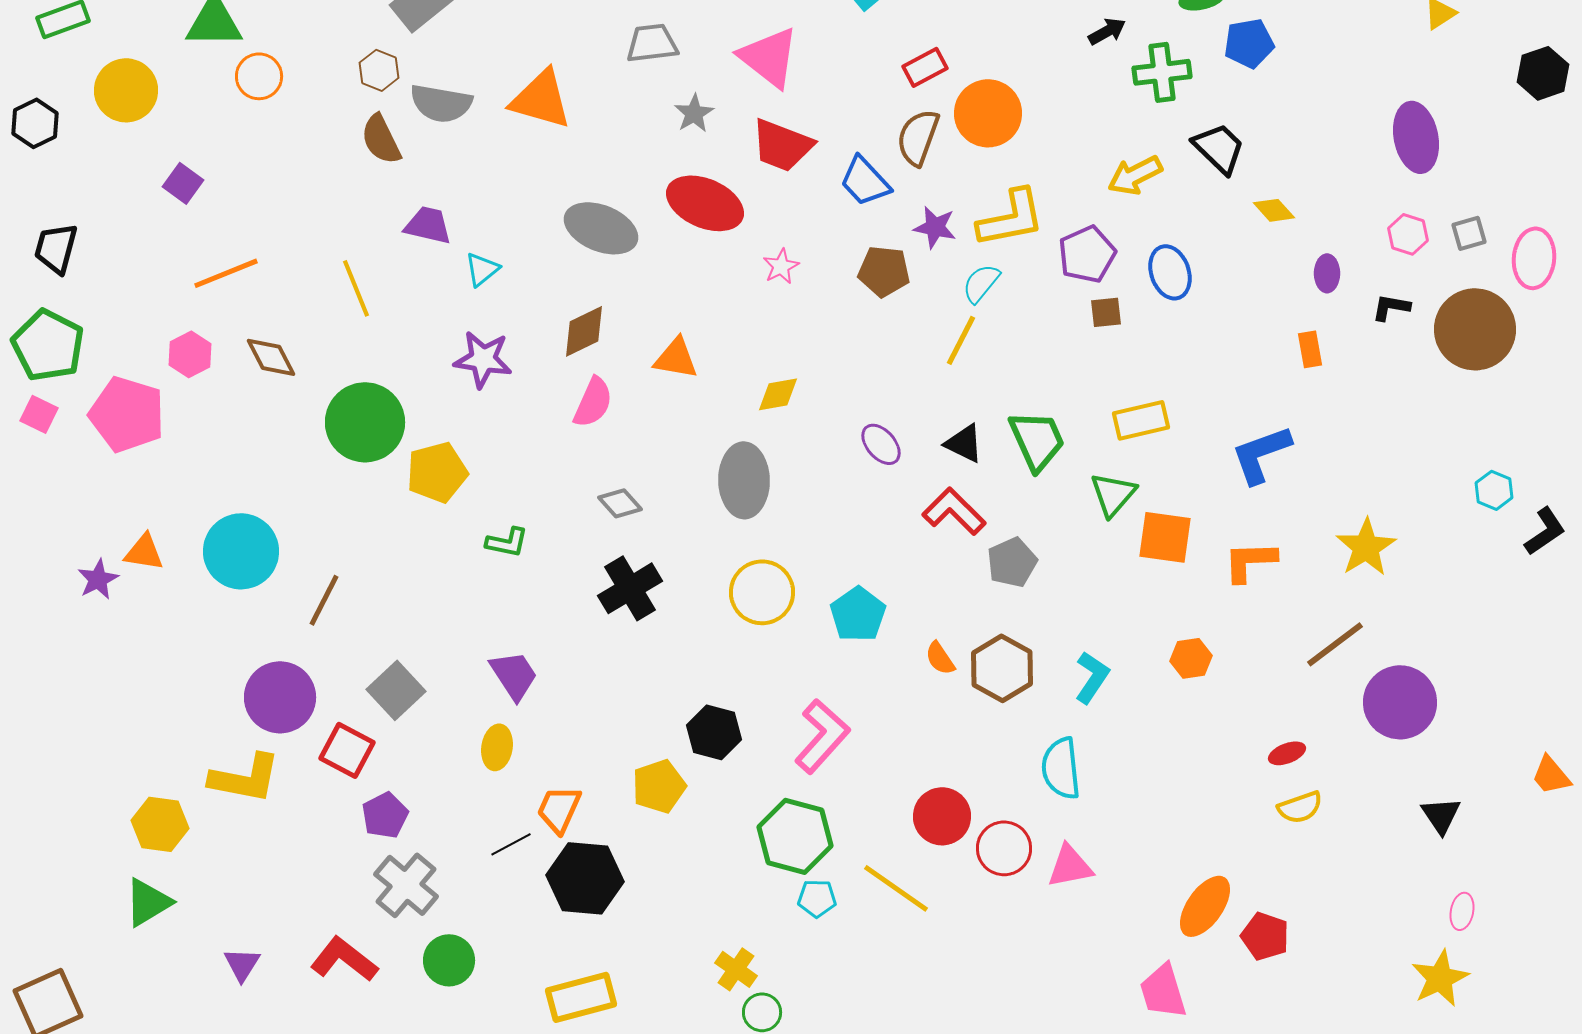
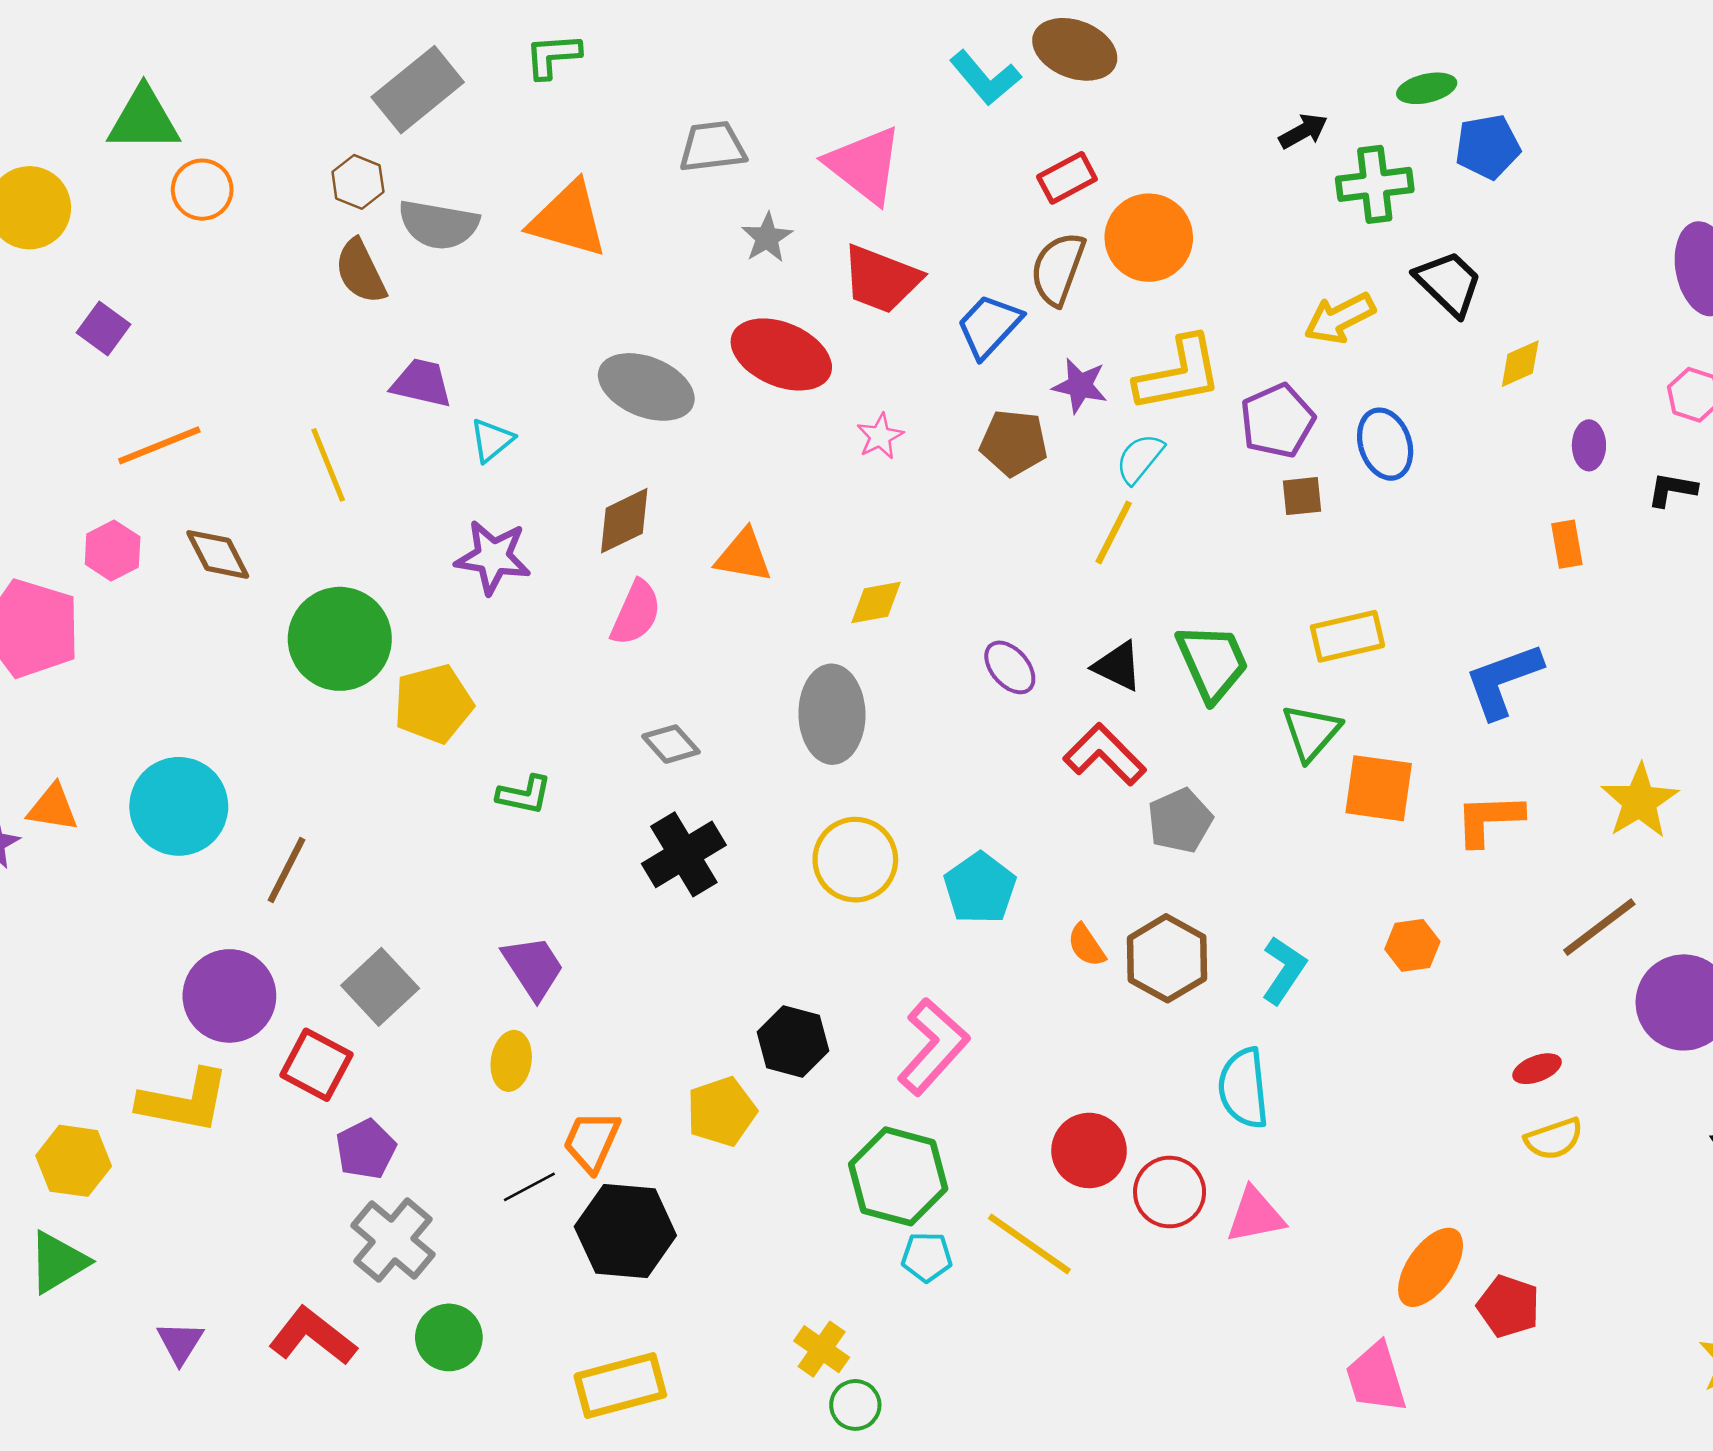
blue trapezoid: (865, 181) -> (989, 326), turned 86
yellow diamond: (1274, 210) -> (1520, 364), turned -72

